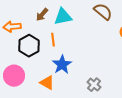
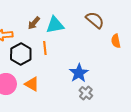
blue star: (62, 65) -> (79, 73), moved
orange triangle: (47, 83) -> (32, 84), moved

